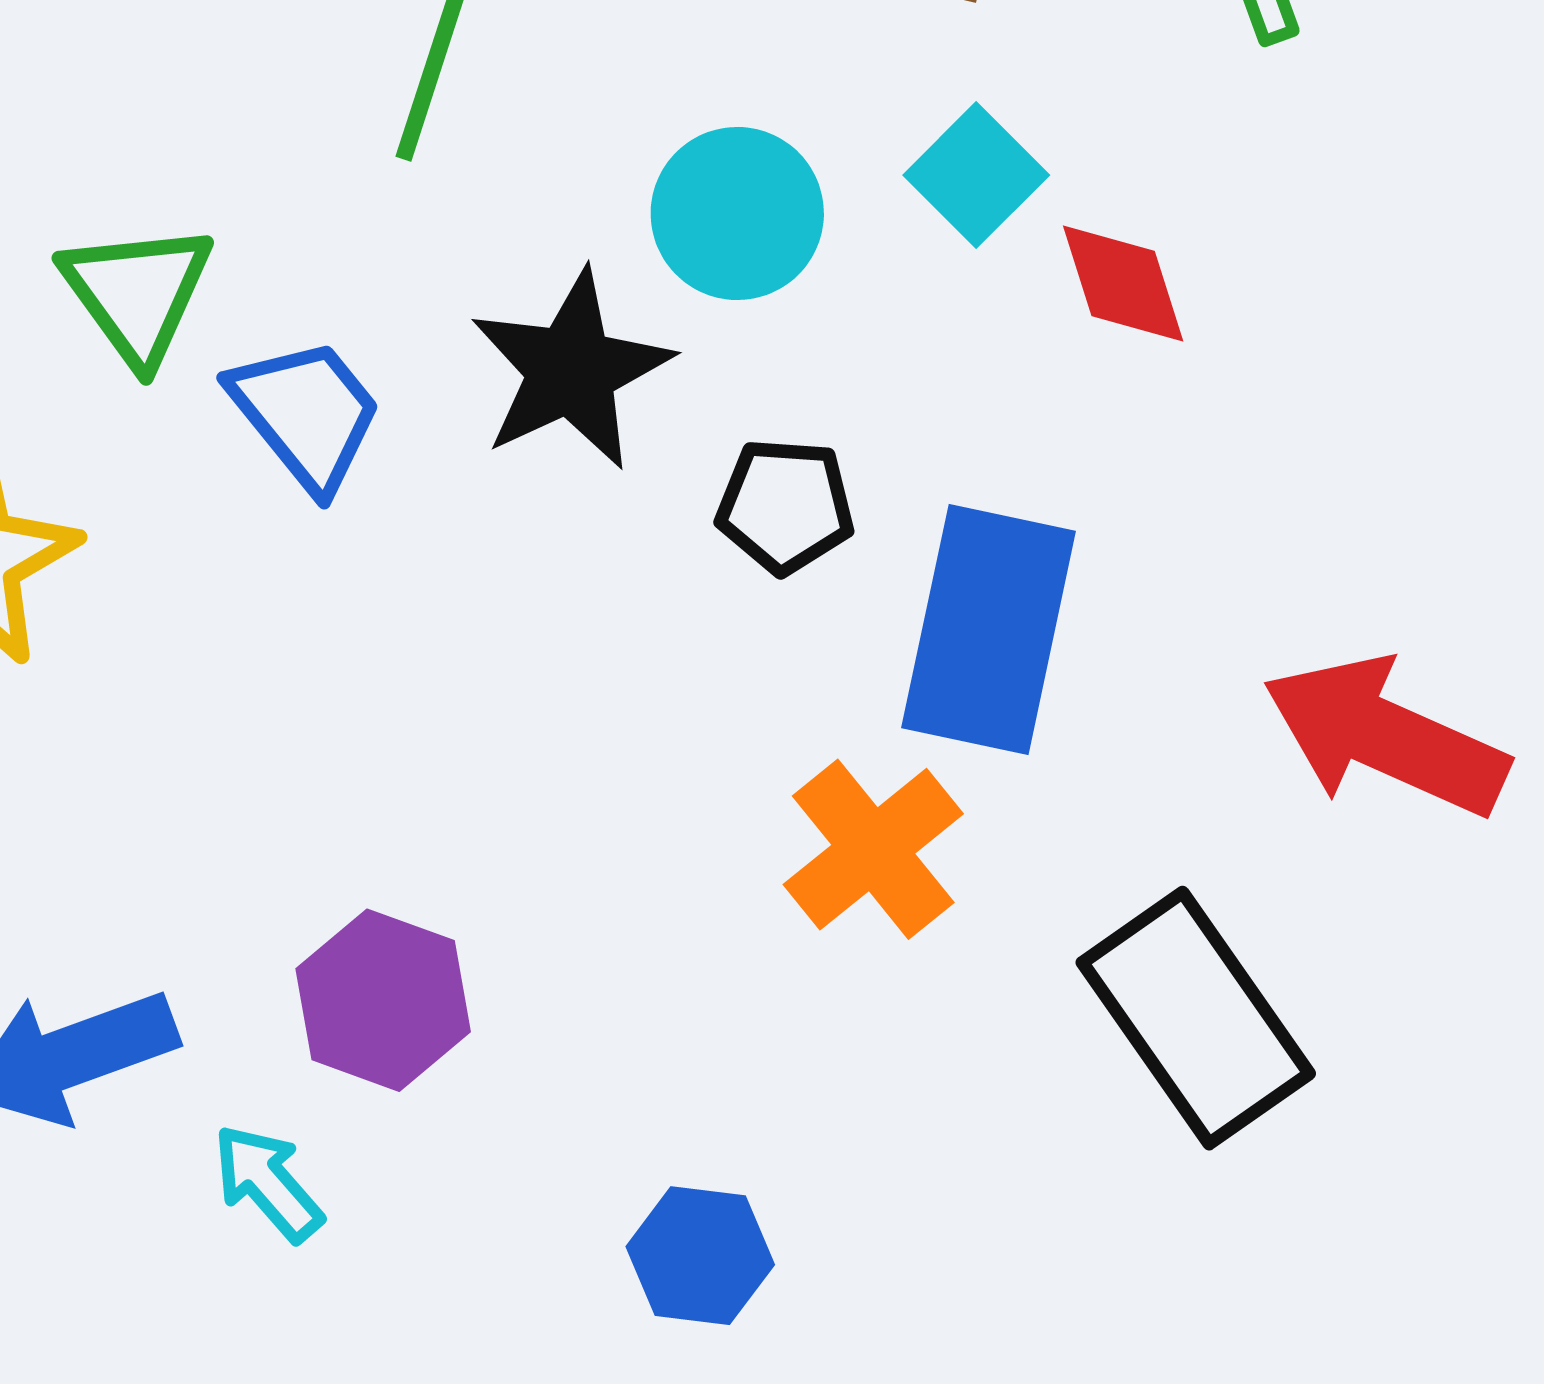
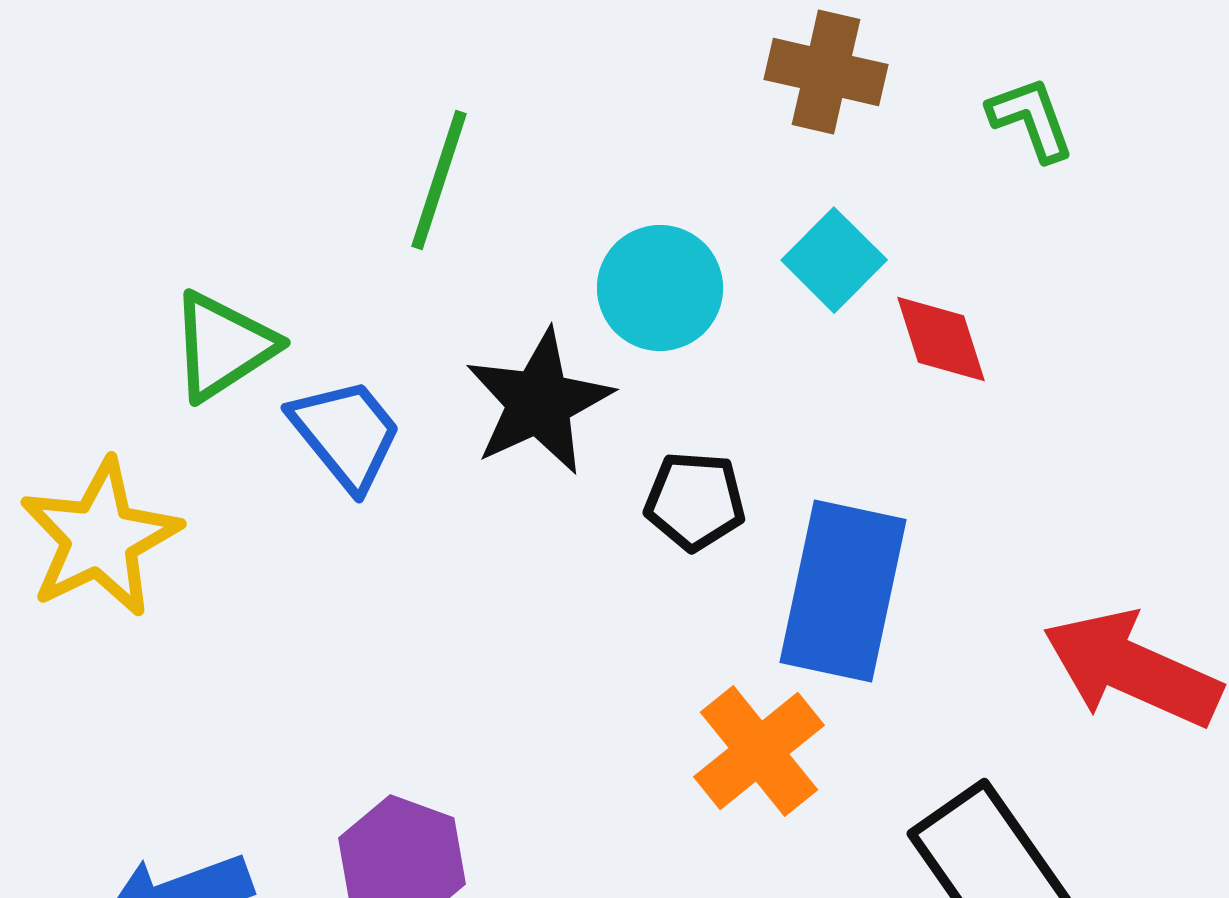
green triangle: (137, 293) -> (223, 346), turned 33

